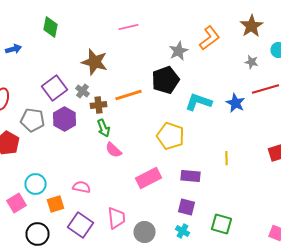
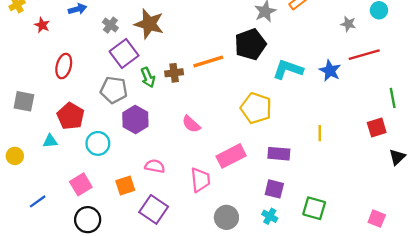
brown star: (94, 62) -> (149, 24), moved
gray cross: (82, 91) -> (110, 25), moved
purple hexagon: (64, 119) -> (135, 120), moved
gray pentagon: (32, 120) -> (114, 90), moved
green arrow: (104, 128) -> (148, 77), moved
cyan circle: (36, 184) -> (98, 143), moved
pink trapezoid: (116, 218) -> (200, 180), moved
black circle: (38, 234) -> (88, 220), moved

